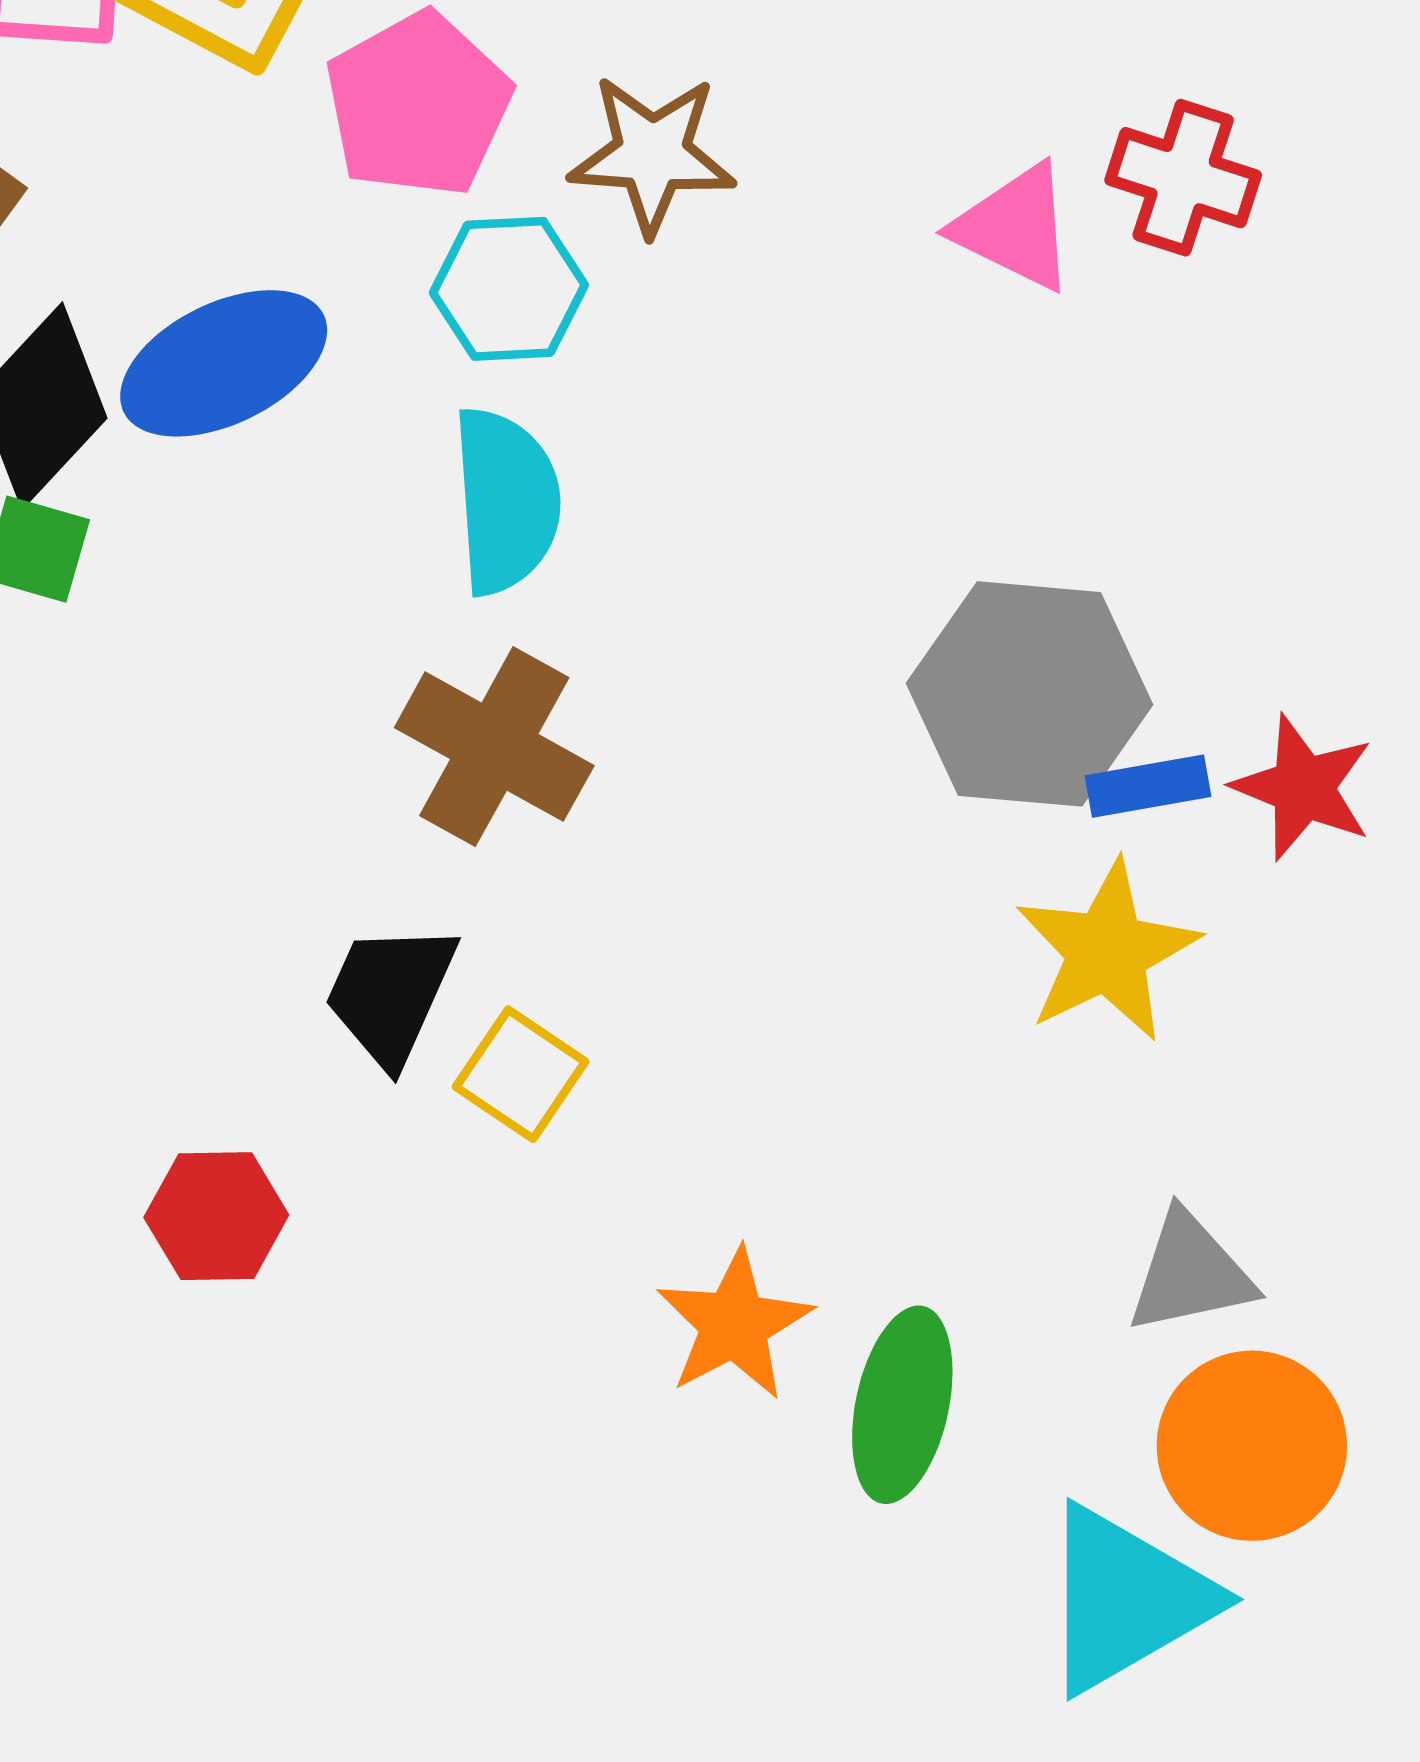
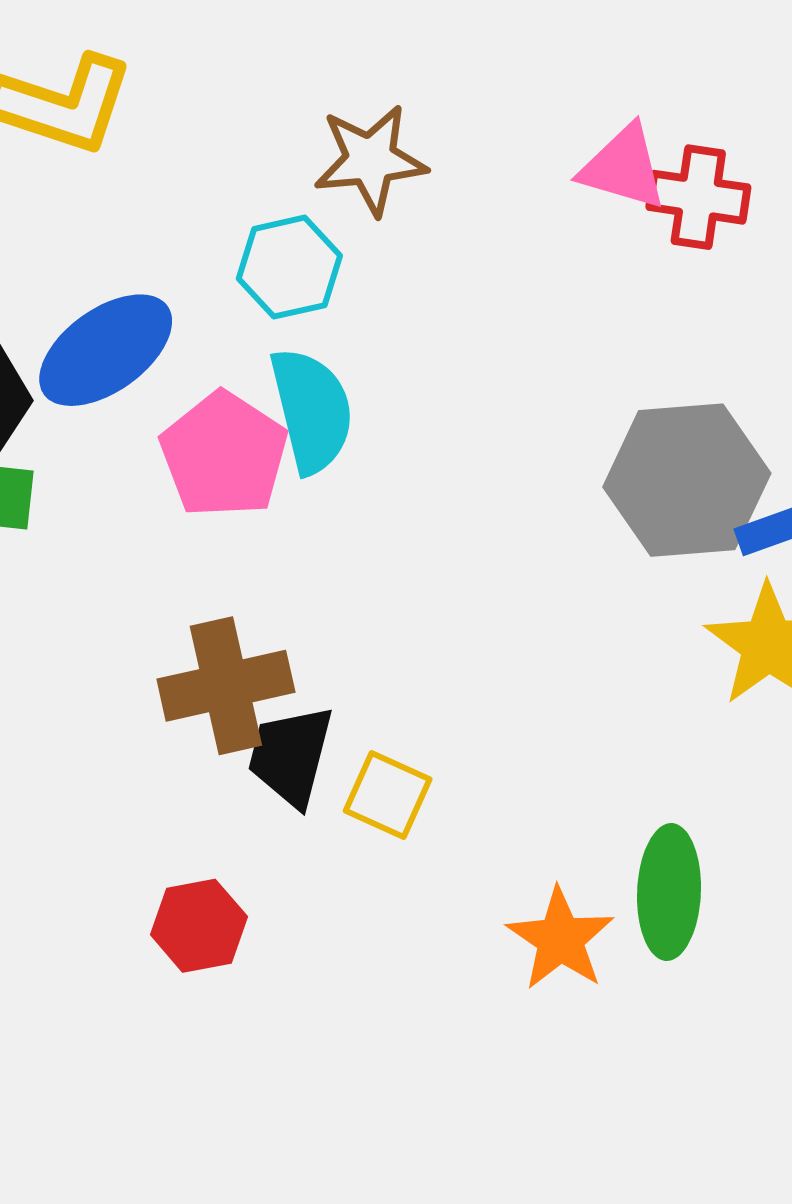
pink pentagon: (418, 104) -> (224, 455), moved
red cross: (1183, 178) -> (698, 197), moved
brown cross: (494, 747) -> (226, 686), moved, turned -32
green ellipse: (902, 1405) -> (669, 892), moved

